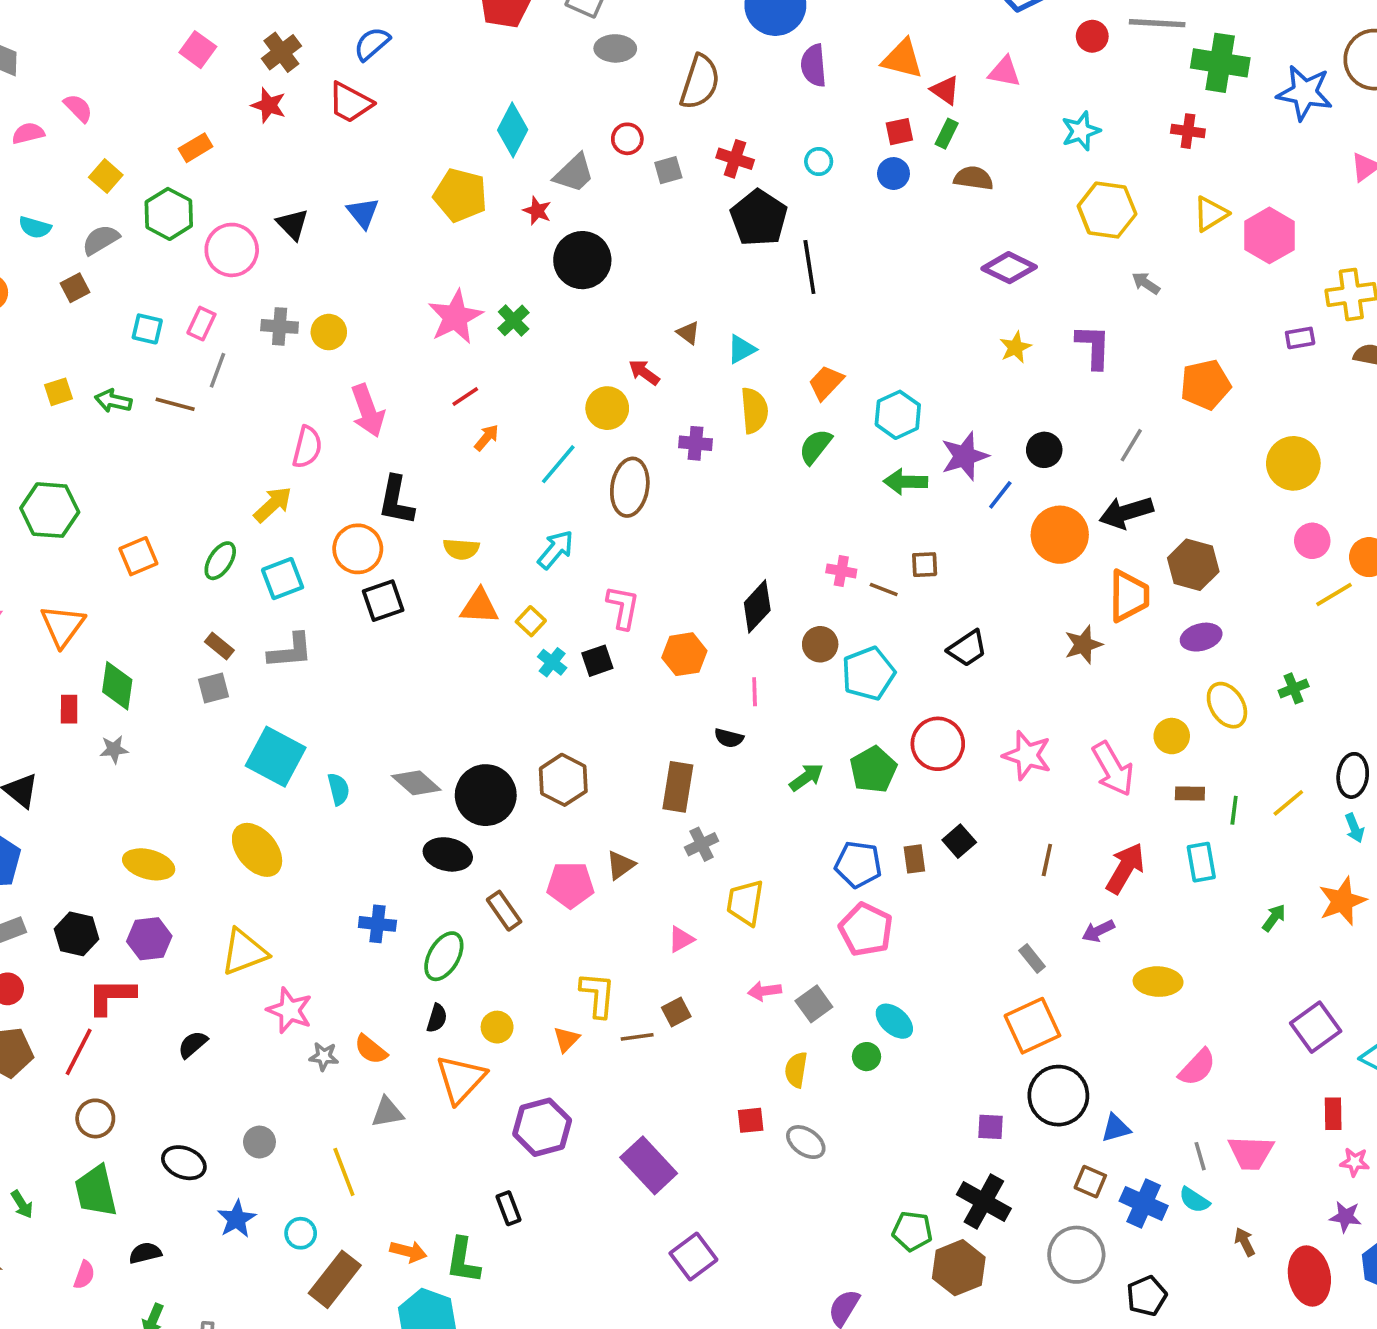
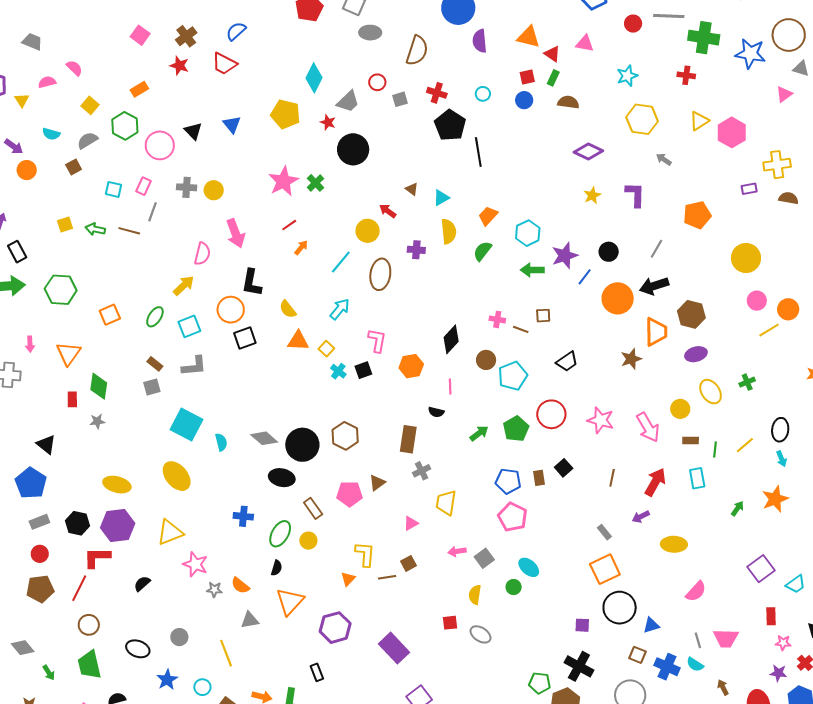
yellow semicircle: (461, 549) -> (288, 309), turned 48
purple hexagon: (149, 939) -> (118, 526), size x1.4
yellow circle: (497, 1027) -> (308, 541), moved

